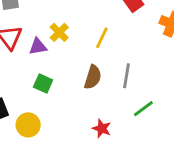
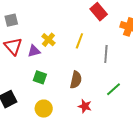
gray line: (126, 76) -> (106, 54), moved
brown semicircle: (93, 77) -> (76, 80), moved
yellow circle: (28, 125) -> (44, 109), moved

